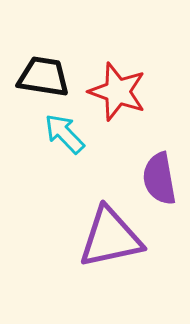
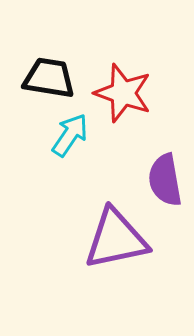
cyan arrow: (64, 134) -> (70, 135), turned 78

